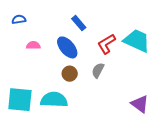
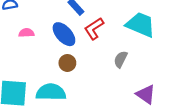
red L-shape: (107, 44) -> (94, 29), moved
gray semicircle: (98, 70) -> (121, 59), moved

